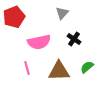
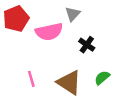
pink semicircle: (39, 42) -> (49, 32), moved
brown triangle: (59, 71) -> (69, 82), turned 35

